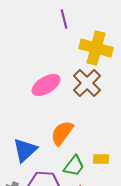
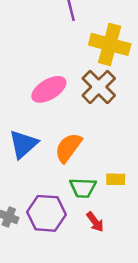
blue triangle: (25, 150) -> (23, 144), moved
green trapezoid: (74, 166) -> (83, 188), turned 55

